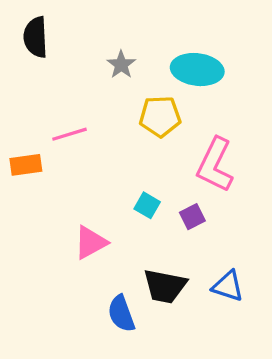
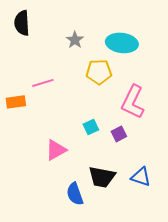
cyan square: (147, 205) -> (91, 127), turned 35

